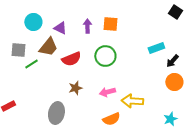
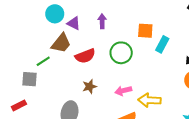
cyan circle: (33, 22) -> (55, 14), moved
orange square: (110, 24) -> (145, 31), moved
cyan rectangle: (156, 48) -> (162, 44), moved, turned -42
gray square: (18, 50) -> (29, 79), moved

